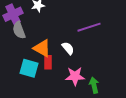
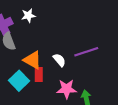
purple line: (89, 27) -> (86, 52), moved
cyan square: (29, 68) -> (19, 81), turned 30

